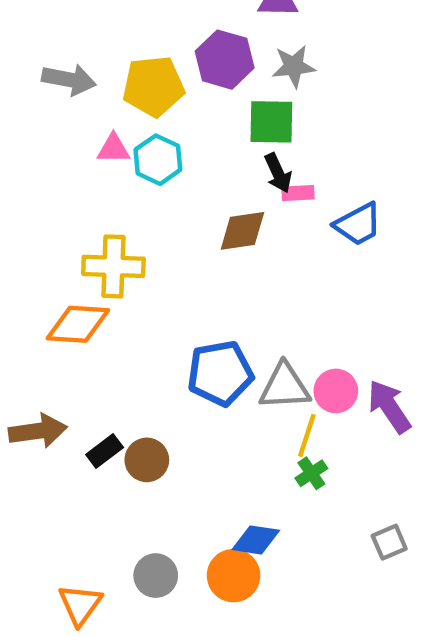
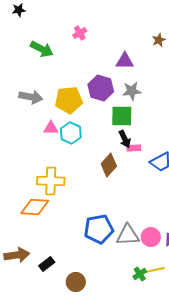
brown diamond: (242, 231) -> (109, 165), turned -40
yellow line: (307, 435) -> (155, 270), moved, turned 60
brown circle: (147, 460) -> (76, 282), moved

